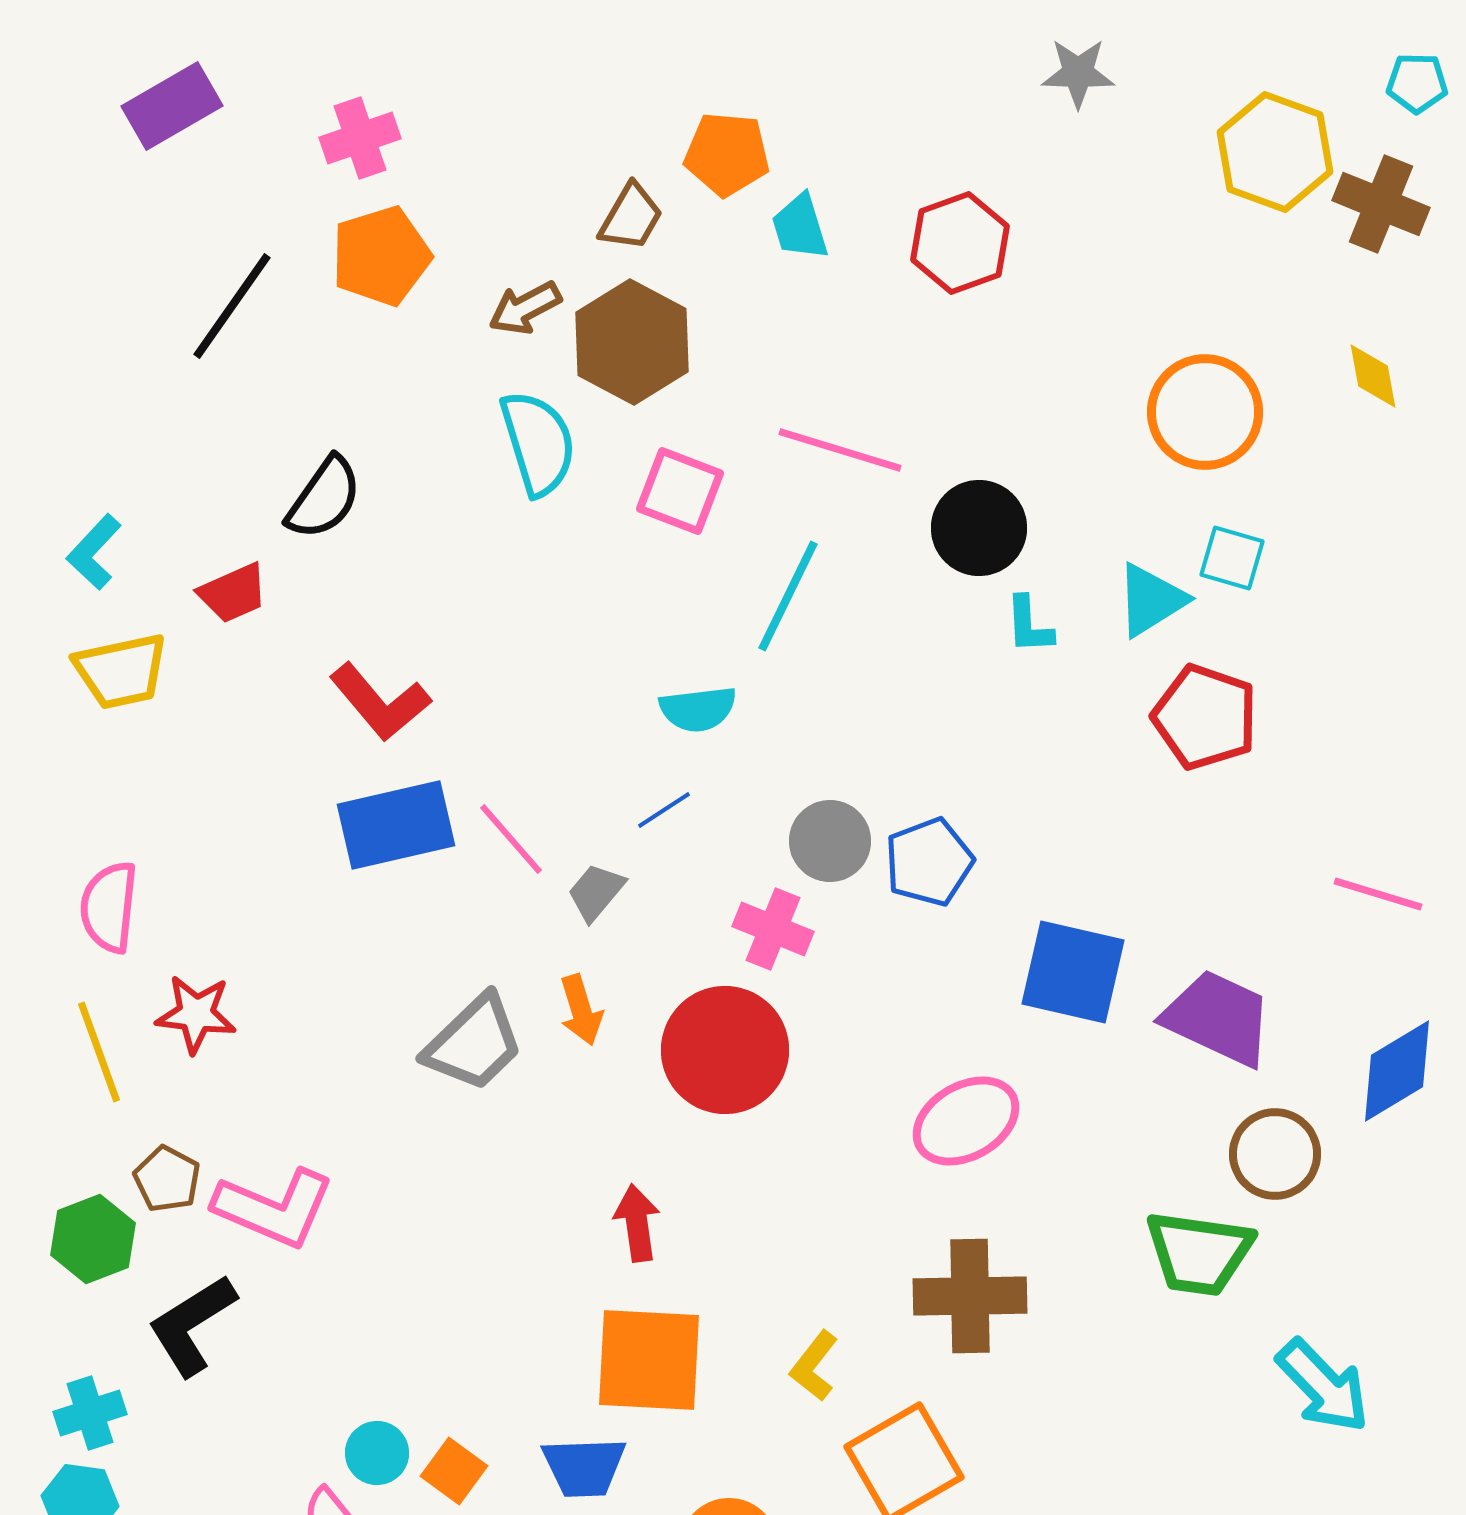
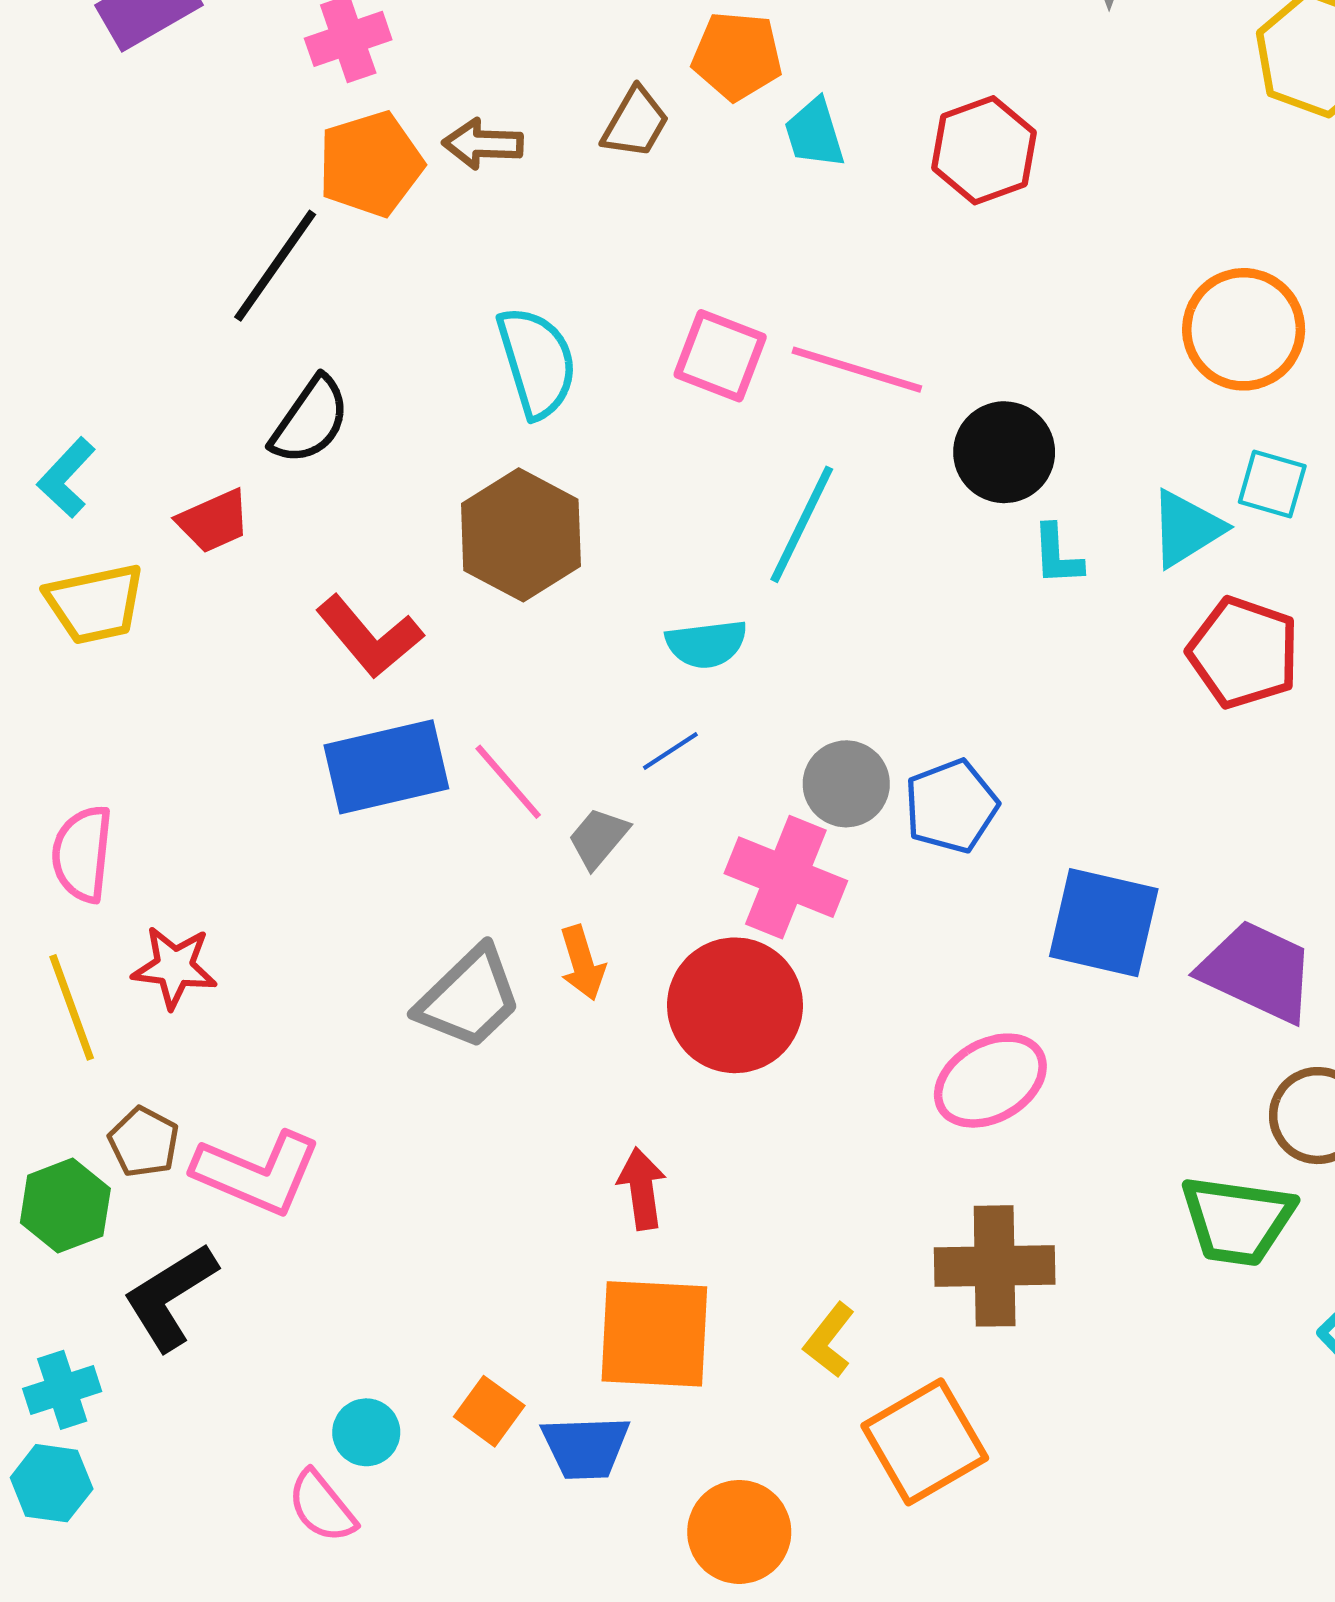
black line: (232, 306) -> (275, 266), moved
brown arrow: (525, 308) -> (483, 144), moved, turned 30
brown hexagon: (632, 342) -> (521, 535), moved
pink square: (680, 491) -> (720, 356), moved
pink cross: (773, 929) -> (786, 877), size x1.4
orange square: (454, 1471) -> (489, 1411), moved

